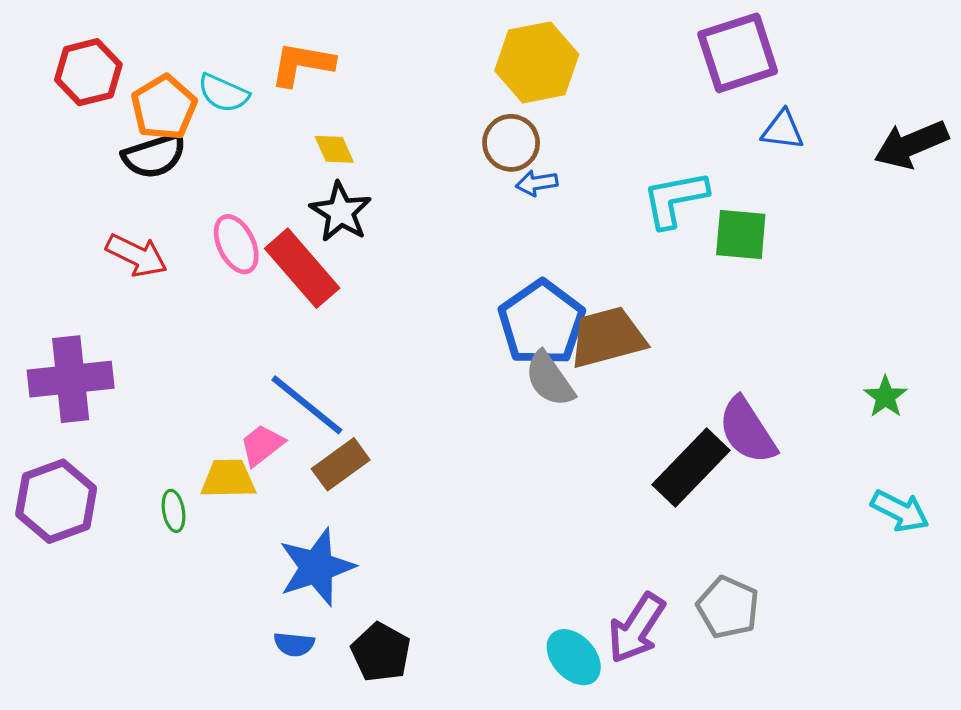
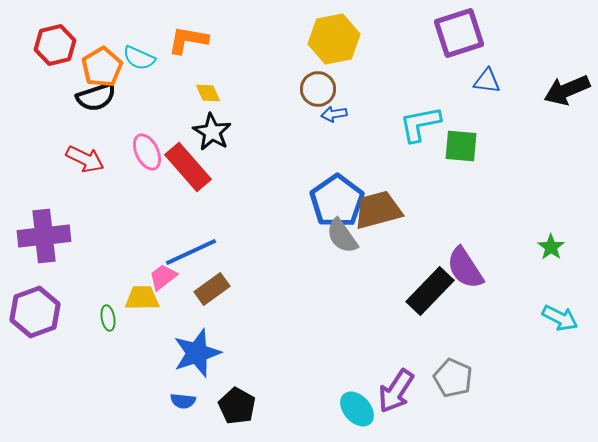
blue line: (307, 405) -> (191, 252), turned -64

